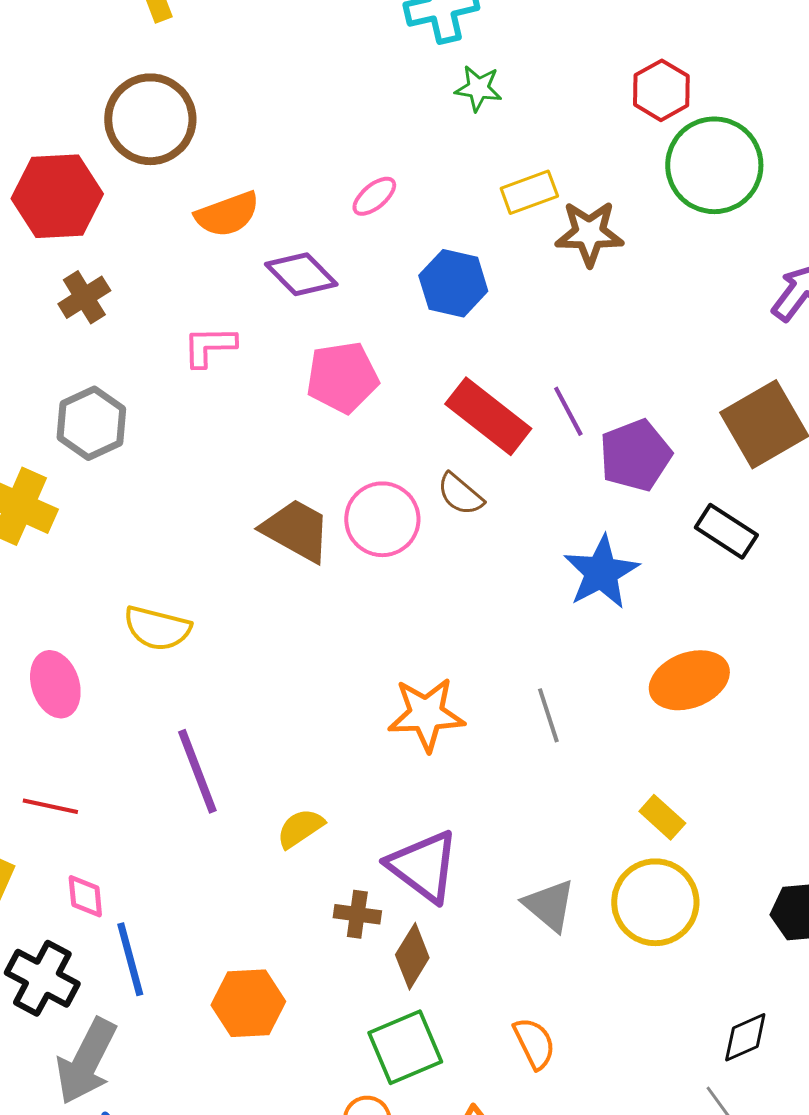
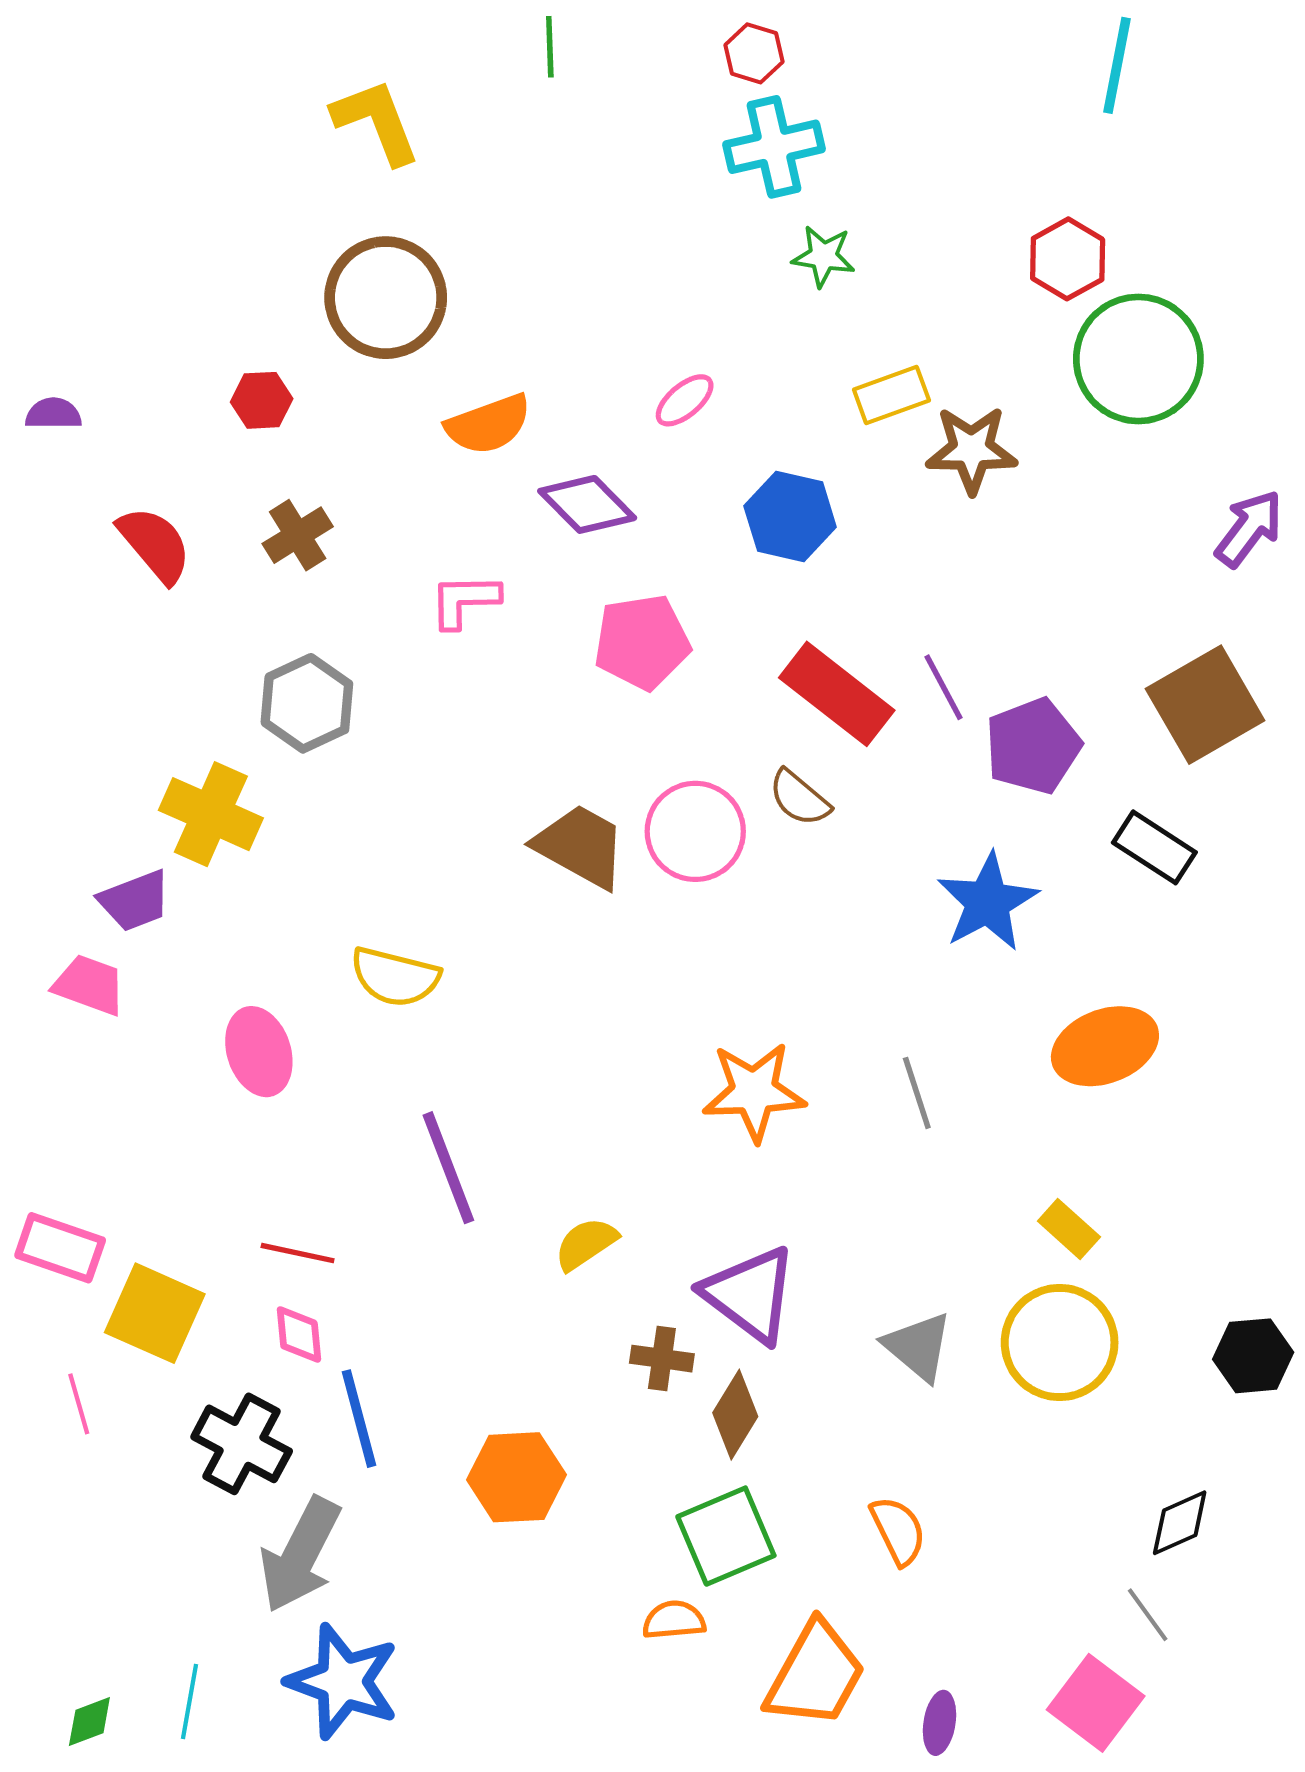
red hexagon: (57, 196) -> (262, 400), size x0.5
red line: (50, 806) -> (298, 1253), moved

